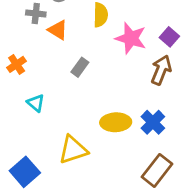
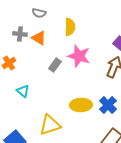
gray cross: (36, 13) -> (20, 34), moved
pink star: (131, 38) -> (79, 56), moved

